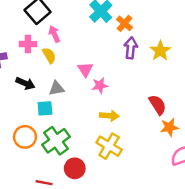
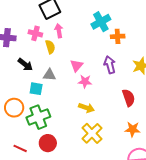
orange cross: (125, 23) -> (118, 36), turned 32
purple arrow: (131, 48) -> (110, 65), moved, turned -36
red semicircle: (157, 105) -> (129, 98), moved
yellow cross: (109, 146) -> (92, 133), moved

